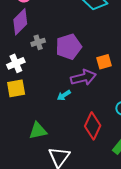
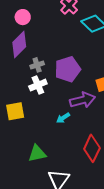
white cross: (16, 63) -> (38, 85), moved

